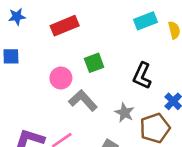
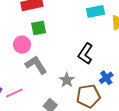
green square: (94, 63) -> (39, 28), moved

